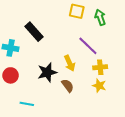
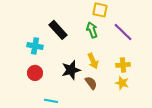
green arrow: (100, 17) -> (92, 30), moved
purple line: (88, 46) -> (123, 32), moved

